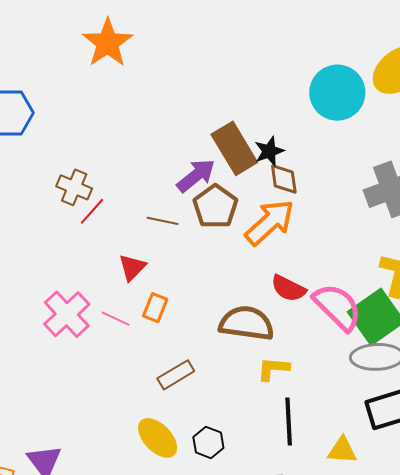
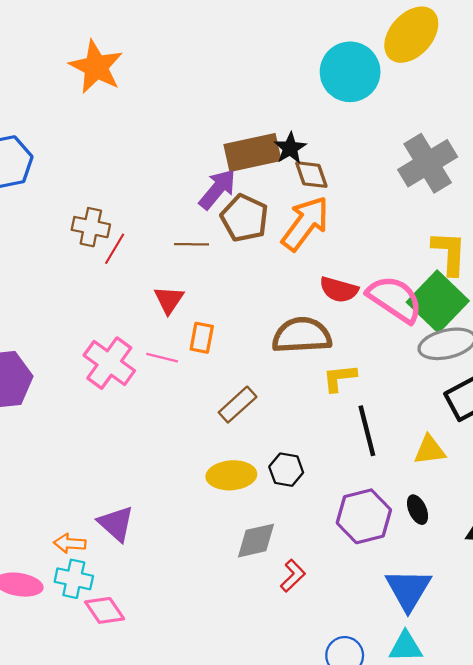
brown rectangle: (234, 148) -> (253, 152), turned -60
yellow ellipse: (158, 438) -> (231, 475), turned -39

